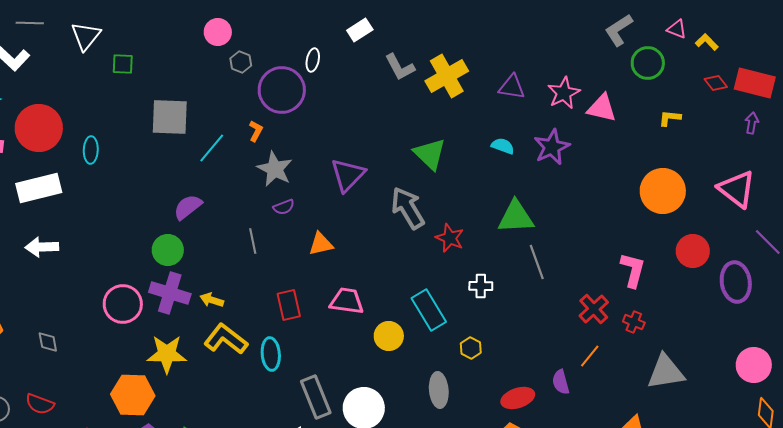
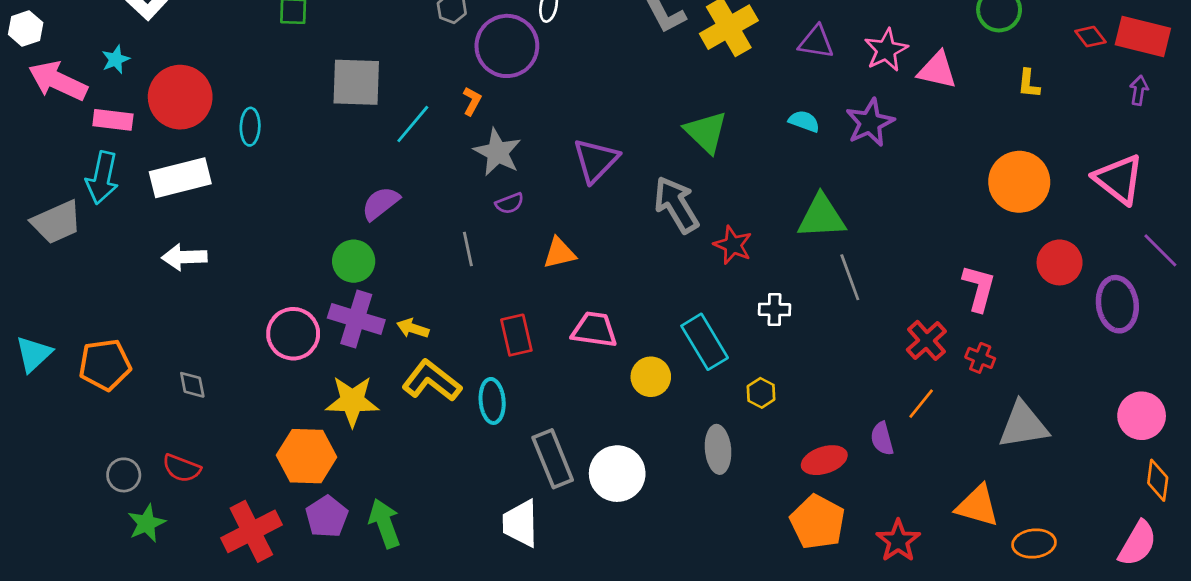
yellow L-shape: (670, 118) -> (1029, 84), turned -90

